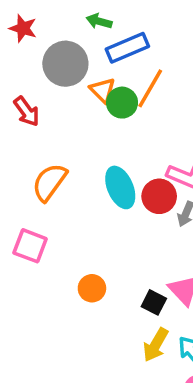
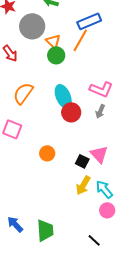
blue rectangle: (127, 48) -> (89, 21), moved
green circle: (122, 103) -> (56, 55), moved
red circle: (159, 196) -> (71, 112), moved

